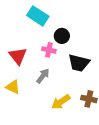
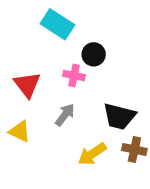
black trapezoid: (79, 63) -> (119, 116), moved

